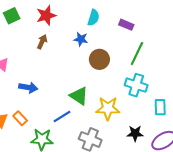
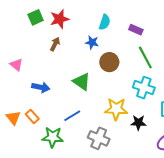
green square: (12, 16) -> (36, 17), moved
green line: (137, 54) -> (145, 57), turned -55
green triangle: (79, 96) -> (82, 82), moved
black star: (135, 133) -> (138, 123), moved

